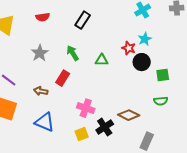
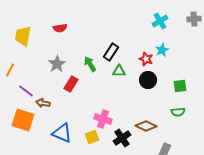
black rectangle: (83, 20) -> (111, 52), moved
black circle: (142, 62) -> (148, 80), moved
red rectangle: (63, 78) -> (71, 84), moved
brown arrow: (41, 91) -> (43, 103), moved
yellow square: (82, 134) -> (92, 137), moved

